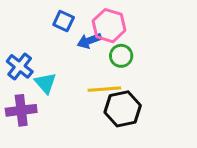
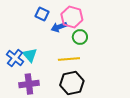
blue cross: (20, 66) -> (15, 58), moved
black hexagon: (123, 109) -> (72, 83), moved
purple cross: (21, 110) -> (29, 84), moved

